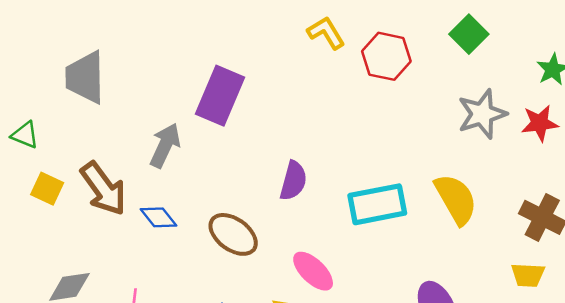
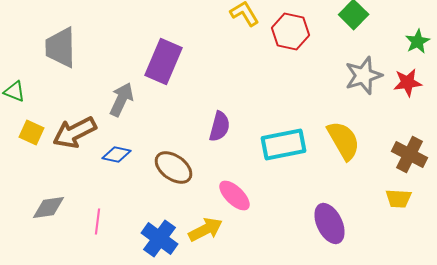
brown arrow: (103, 189) -> (74, 132), turned 99
blue diamond: (158, 217) -> (116, 154), turned -40

